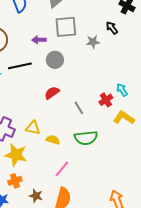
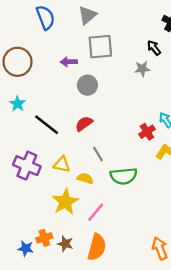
gray star: (93, 42) -> (142, 69), moved
black line: (20, 66) -> (47, 125), moved, turned 50
gray line: (79, 108) -> (98, 154), moved
yellow star: (16, 155) -> (65, 202), moved, turned 30
orange cross: (15, 181) -> (44, 238), moved

